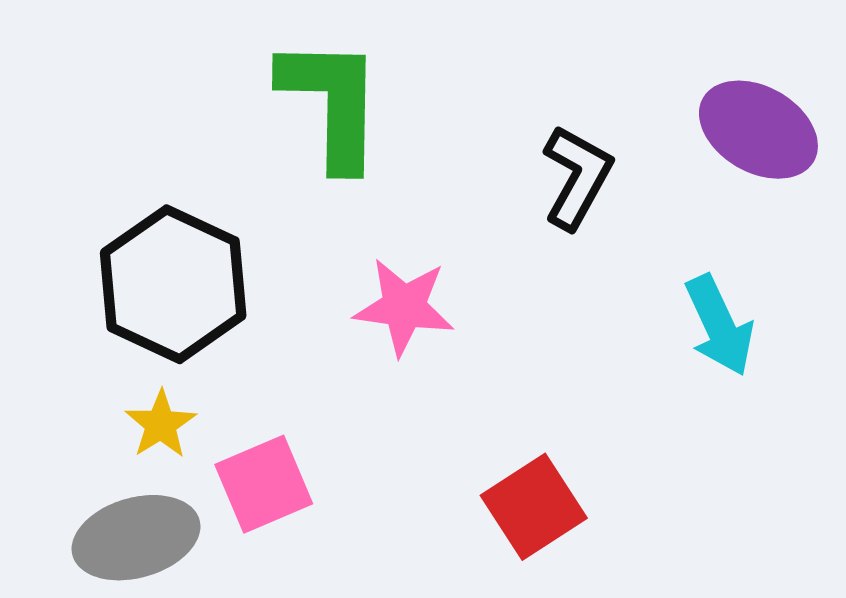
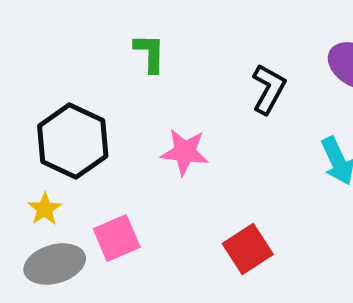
green L-shape: (332, 103) -> (150, 53), size x0.6
yellow star: (161, 424) -> (45, 209), moved

